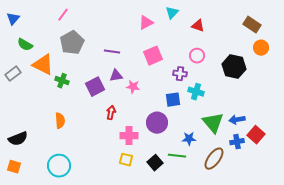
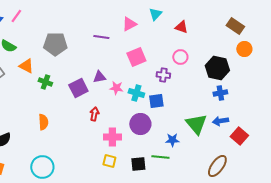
pink line: (63, 15) -> (16, 16), moved
gray pentagon: (72, 43) -> (55, 44), turned 30
purple line: (112, 52) -> (101, 37), moved
orange triangle: (43, 65) -> (26, 66), size x0.7
cyan cross: (196, 92) -> (136, 93), moved
blue cross: (237, 142) -> (220, 93), moved
brown ellipse: (214, 159) -> (217, 166), moved
black square: (155, 163) -> (138, 164), turned 35

